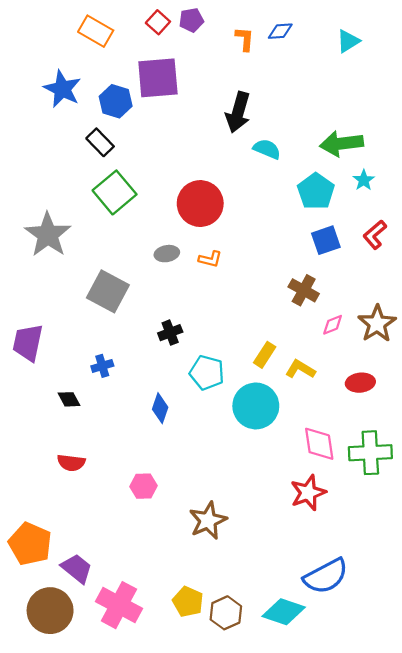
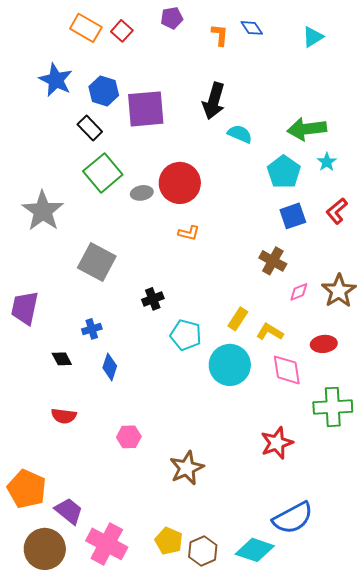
red square: (158, 22) -> (122, 31), moved
blue diamond: (280, 31) -> (252, 28), turned 60
purple square: (158, 78) -> (146, 109), moved
gray ellipse: (167, 254) -> (142, 193), moved
blue diamond: (160, 408) -> (110, 367), moved
pink diamond: (319, 444) -> (287, 370), moved

